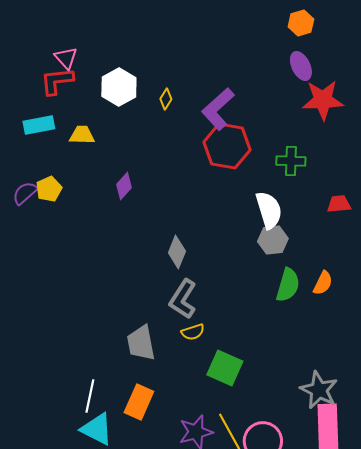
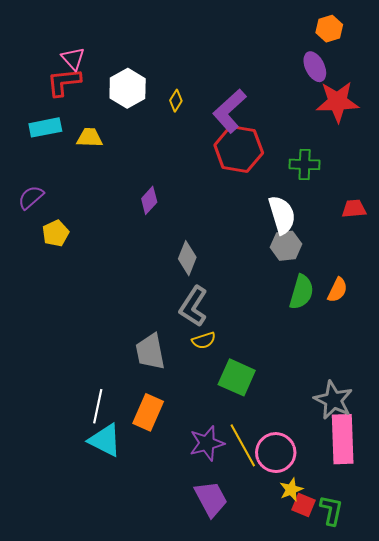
orange hexagon: (301, 23) -> (329, 29), moved
purple diamond: (124, 186) -> (149, 200), moved
yellow pentagon: (49, 189) -> (56, 233), moved

